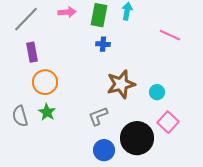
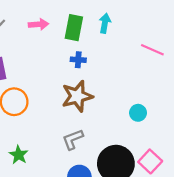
brown star: (121, 84) -> (77, 96), moved
green star: (47, 112) -> (19, 155), moved
pink square: (168, 122) -> (150, 161), moved

